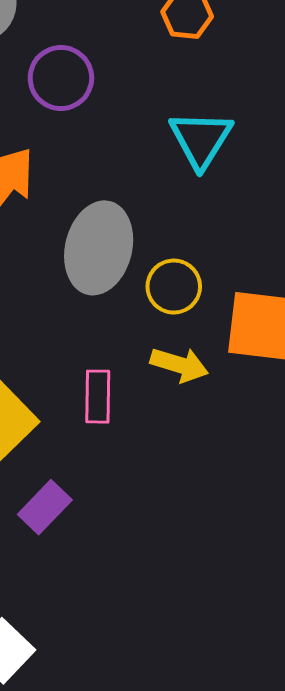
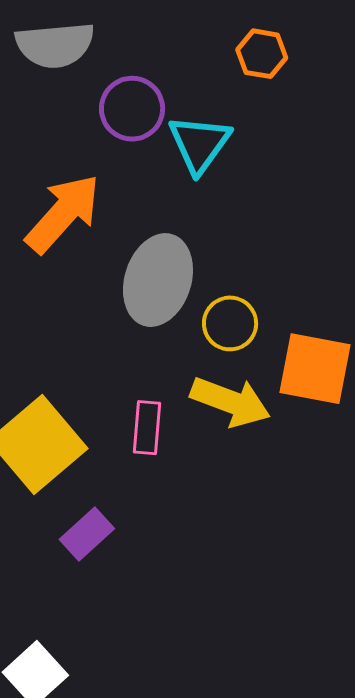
cyan triangle: (201, 139) -> (199, 144), moved
yellow arrow: (179, 365) -> (230, 402), size x1.4

